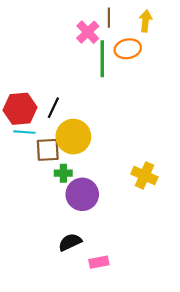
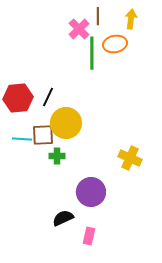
cyan line: (24, 132) -> (22, 139), moved
purple circle: (82, 194) -> (91, 192), moved
pink rectangle: (99, 262) -> (89, 236), turned -66

